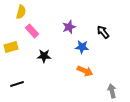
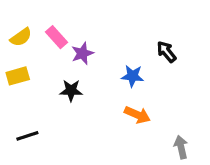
yellow semicircle: (21, 12) -> (21, 37), moved, turned 40
purple star: (69, 27) -> (82, 53), moved
pink rectangle: (32, 31) -> (56, 37), moved

